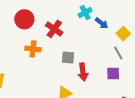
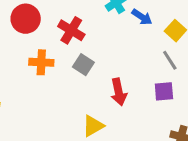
gray square: (68, 57) -> (83, 65), moved, turned 32

